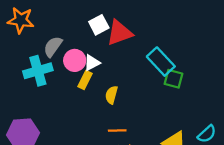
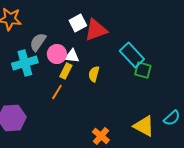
white triangle: (92, 63) -> (72, 56), turned 35
yellow semicircle: (111, 95) -> (94, 74), moved
orange line: (117, 130) -> (57, 92), moved, turned -56

